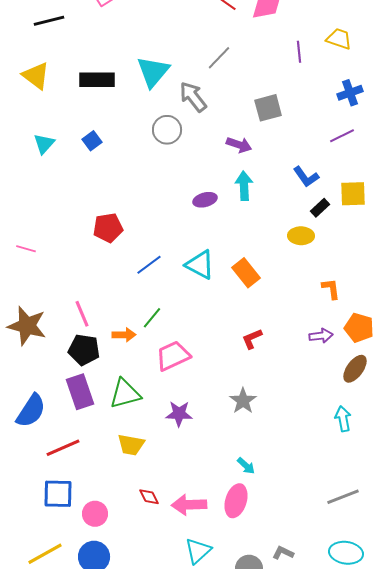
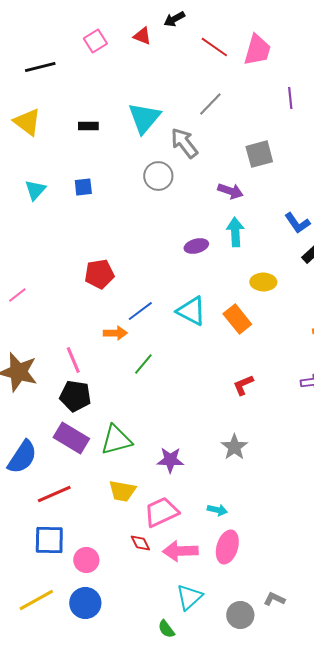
black rectangle: (97, 80) -> (88, 126), size x0.6
blue square: (92, 141) -> (83, 187), turned 30
yellow ellipse: (301, 236) -> (263, 282), moved
pink line: (26, 249) -> (17, 295), turned -54
orange arrow: (124, 335) -> (115, 333), moved
pink trapezoid: (173, 356) -> (161, 512), moved
purple rectangle: (80, 392) -> (71, 438), turned -40
cyan arrow: (246, 466) -> (217, 510), moved, turned -30

